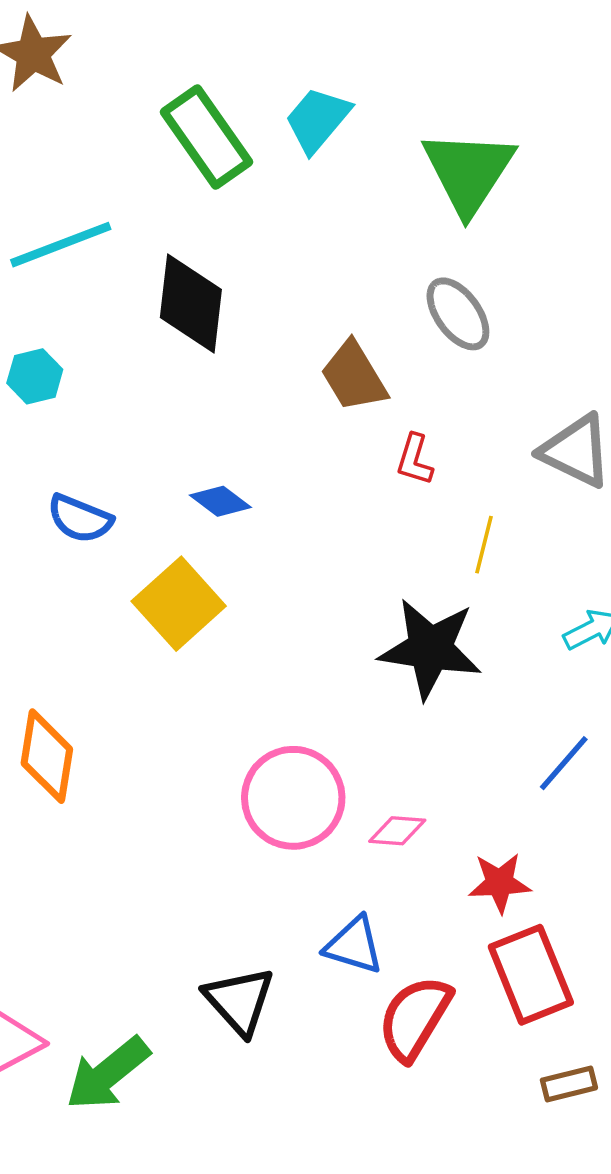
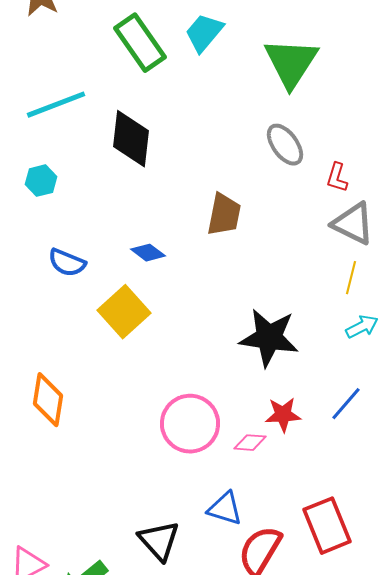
brown trapezoid: (354, 376) -> (224, 215), moved, turned -138
red L-shape: (415, 460) -> (337, 178), moved
yellow line: (484, 545) -> (351, 278), moved
red star: (500, 883) -> (283, 415), moved

